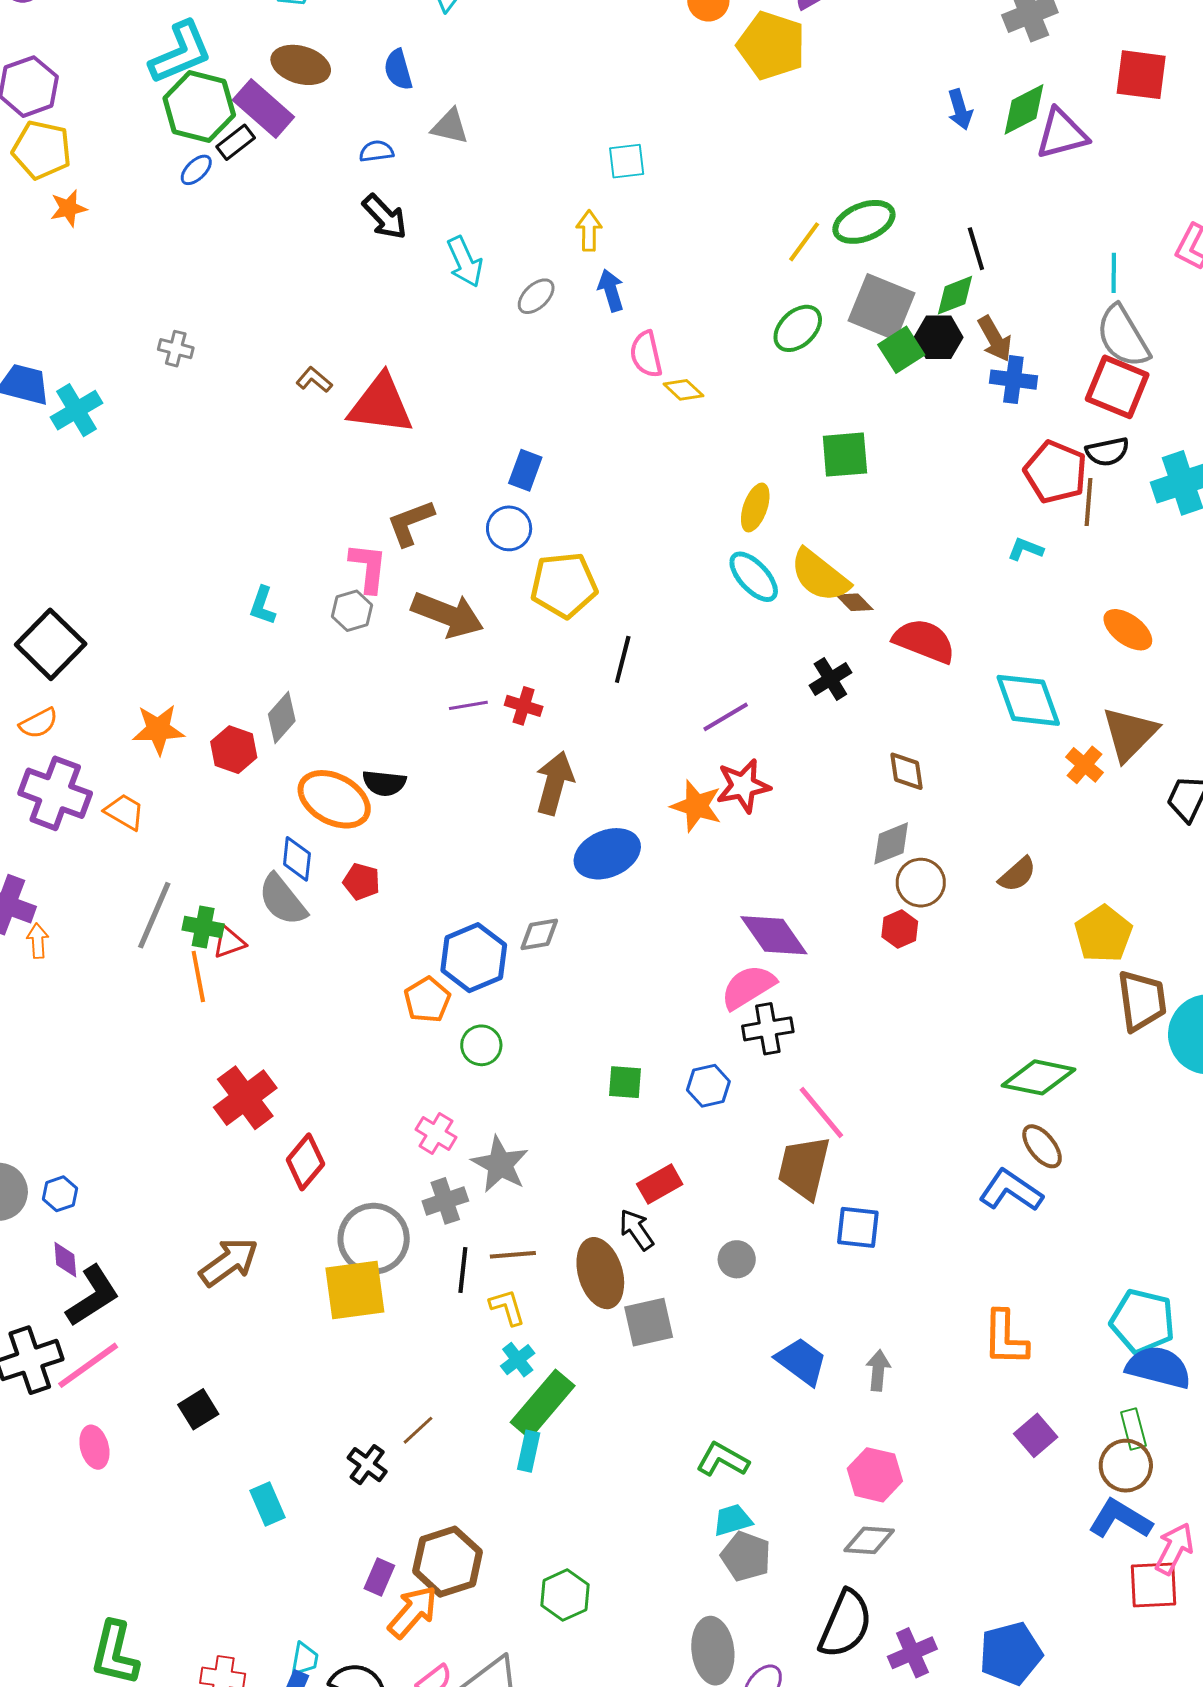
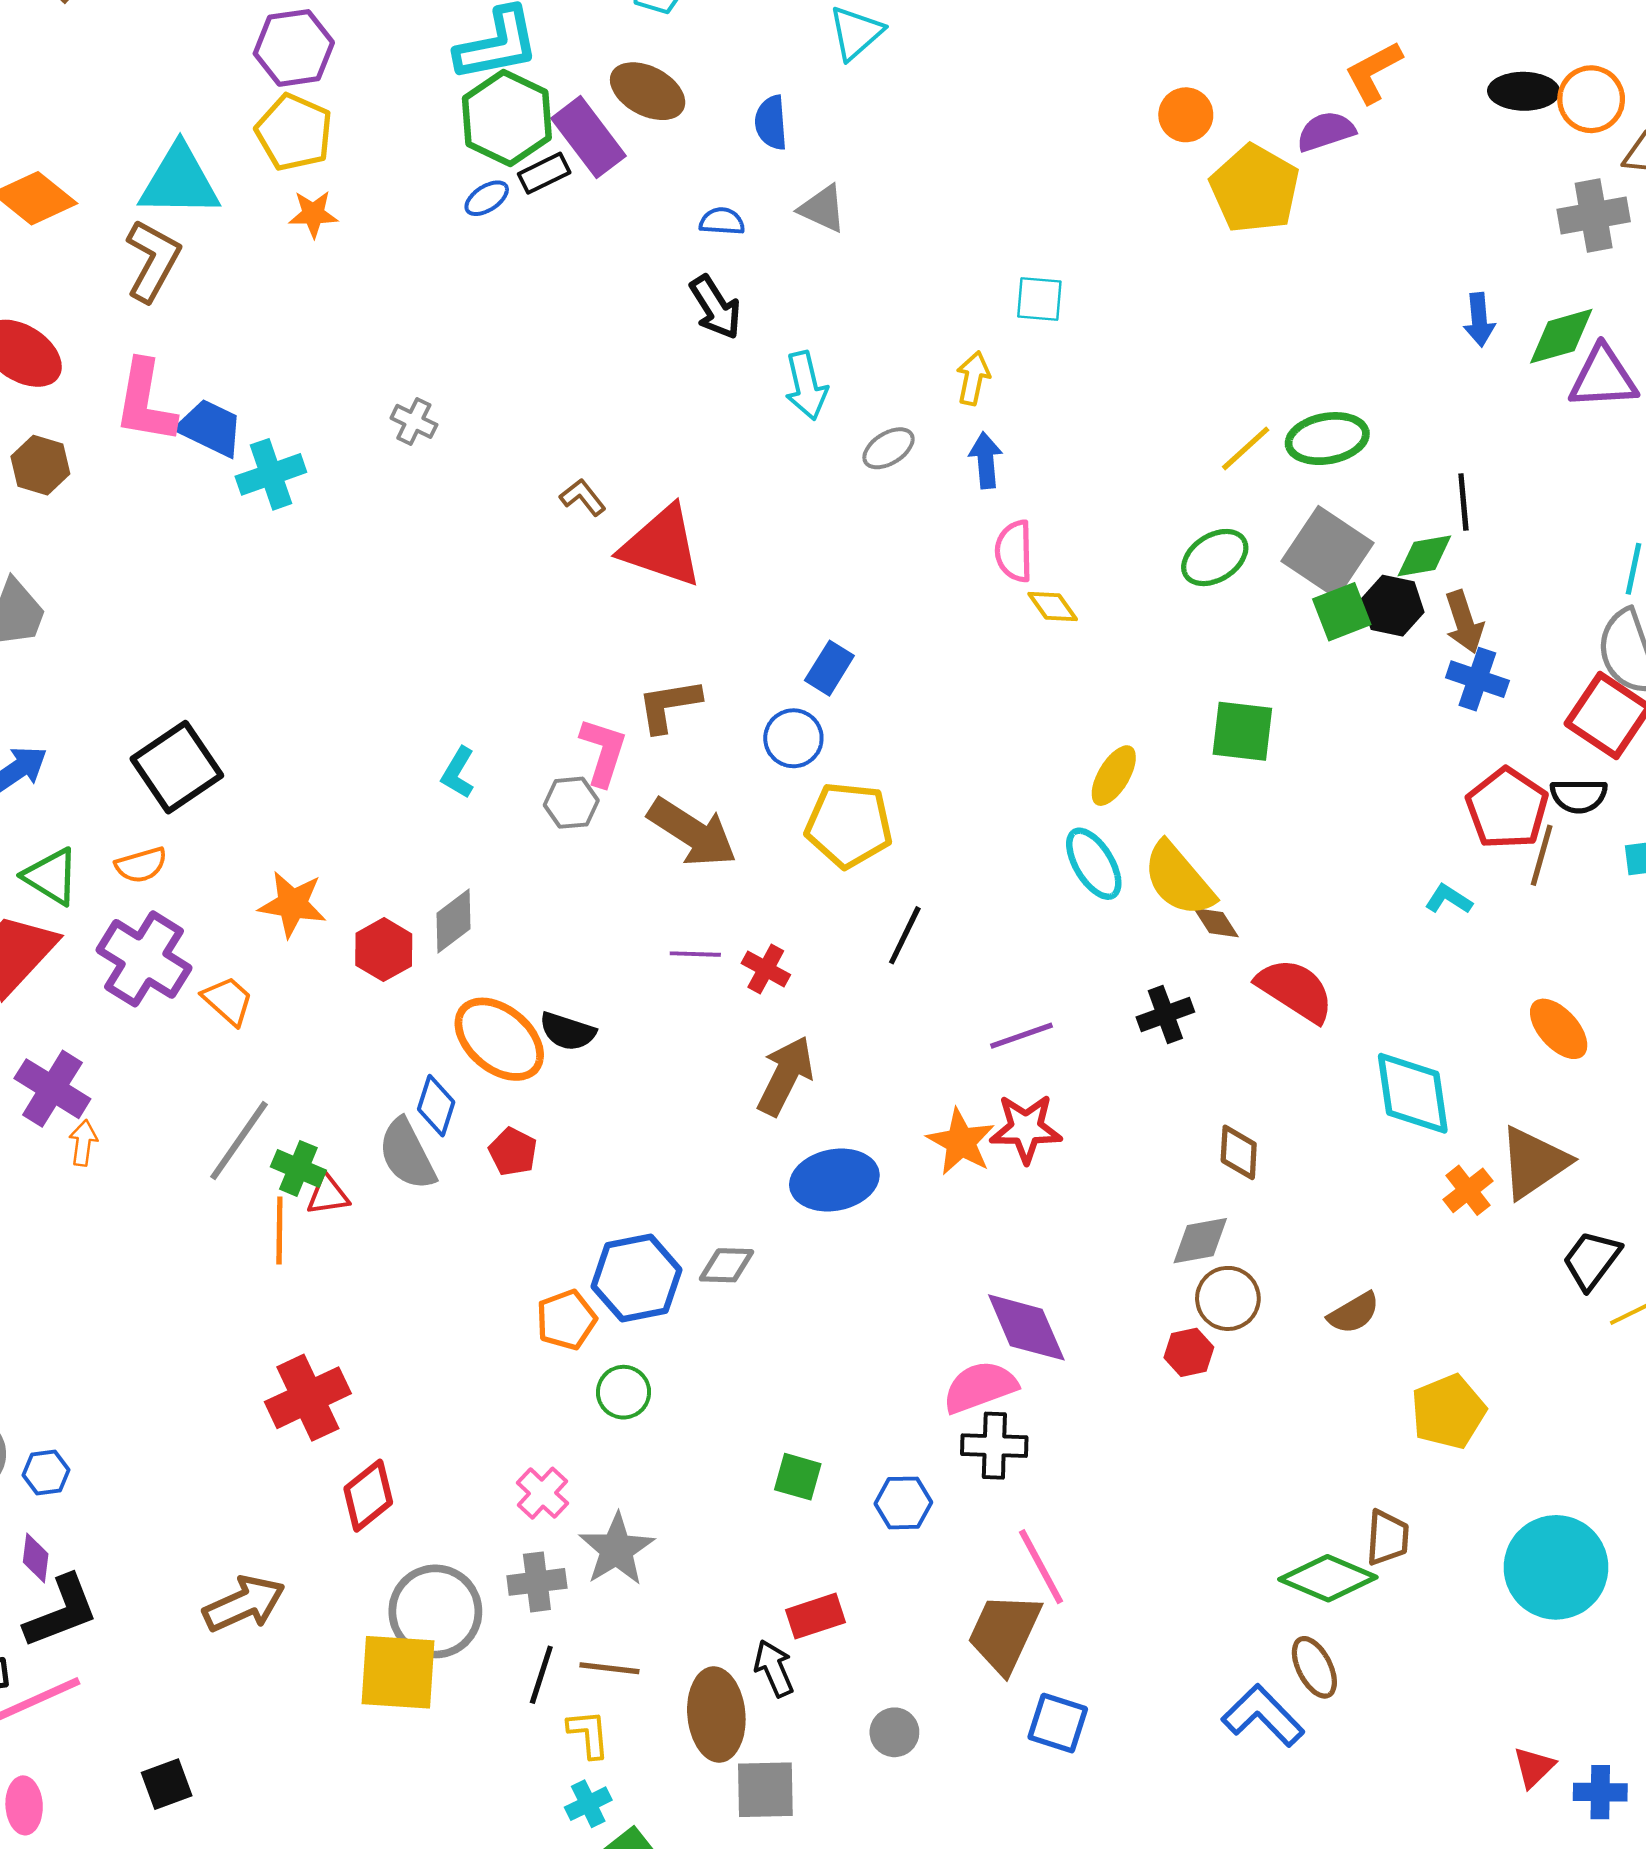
brown trapezoid: (1142, 1001) -> (1387, 1538), moved, size x0.7

